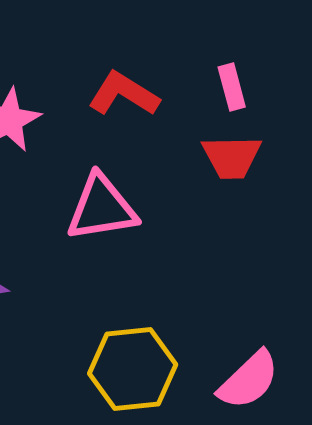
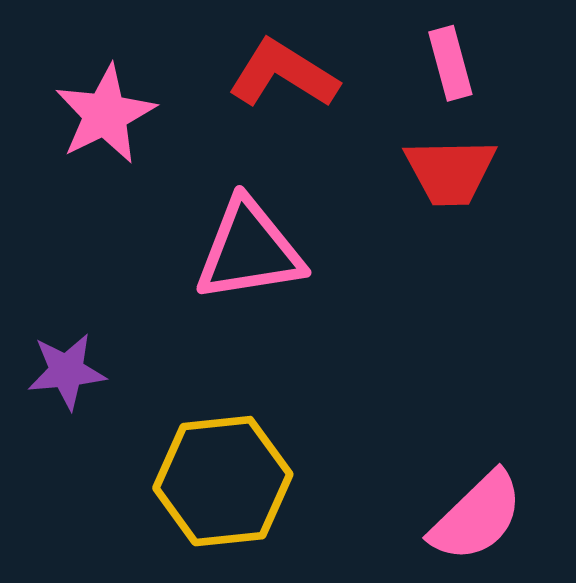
yellow hexagon: (133, 369) -> (223, 481), moved

